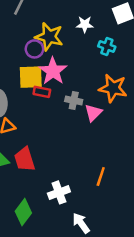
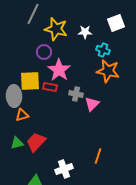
yellow star: (49, 37) -> (56, 29), moved
yellow square: (31, 77) -> (30, 81), moved
orange star: (113, 88) -> (108, 71), moved
red trapezoid: (25, 159) -> (36, 142), turned 60

